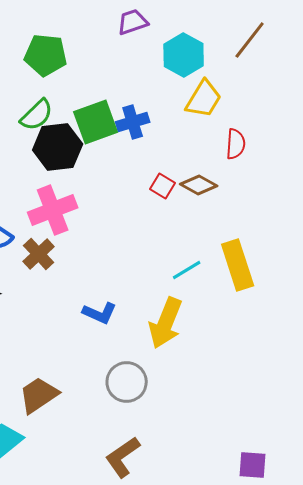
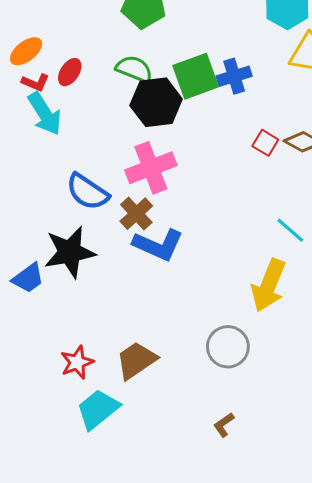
green semicircle: (37, 115) -> (134, 69), turned -114
cyan line: (187, 270) -> (290, 230), turned 72
blue L-shape: (100, 313) -> (158, 245), moved, size x1.4
brown L-shape: (123, 457) -> (224, 425), size x0.6

